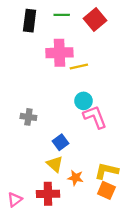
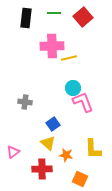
yellow L-shape: (106, 171) -> (93, 149), turned -105
orange square: (106, 190) -> (80, 179), moved
pink triangle: (15, 200) -> (13, 152), moved

